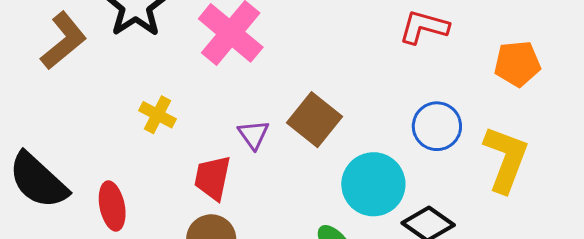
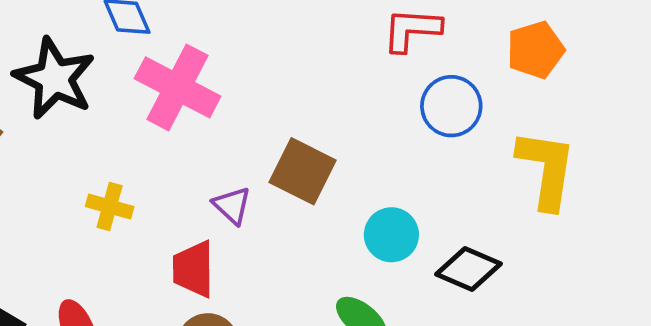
blue circle: (437, 126) -> (451, 106), moved
cyan circle: (373, 184) -> (391, 235), size x0.7

